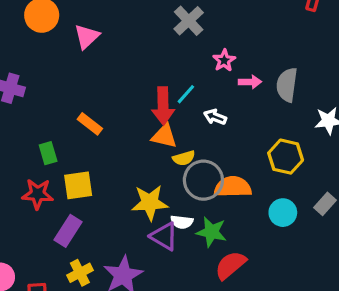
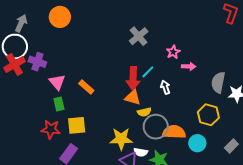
gray cross: (189, 21) -> (139, 36), moved
pink triangle: (87, 37) -> (57, 82), moved, turned -30
gray semicircle: (287, 85) -> (218, 82), moved
white arrow: (215, 117) -> (165, 87), turned 48
cyan circle: (283, 213) -> (197, 143), moved

